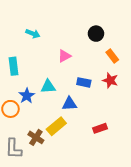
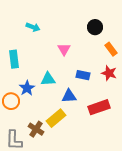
pink triangle: (64, 56) -> (64, 49), turned -32
red rectangle: (100, 128) -> (99, 107), moved, size x1.5

